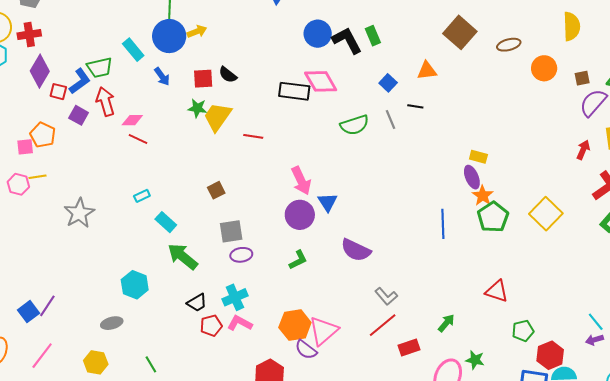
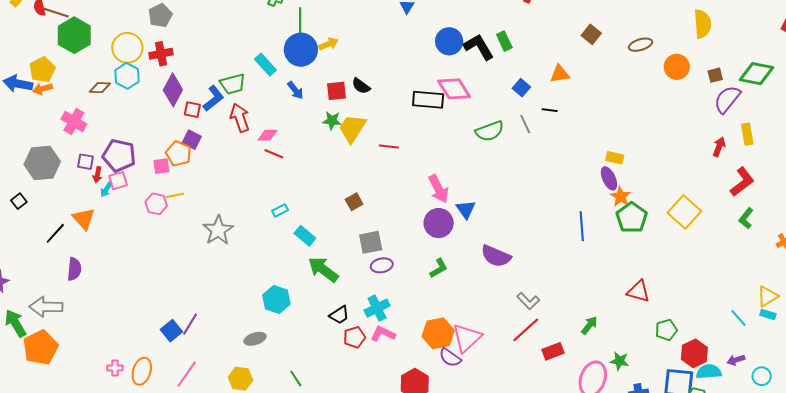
brown square: (460, 32) -> (591, 34), size x0.6
purple square: (79, 115) -> (192, 140), moved
purple arrow: (594, 340) -> (736, 360), moved

